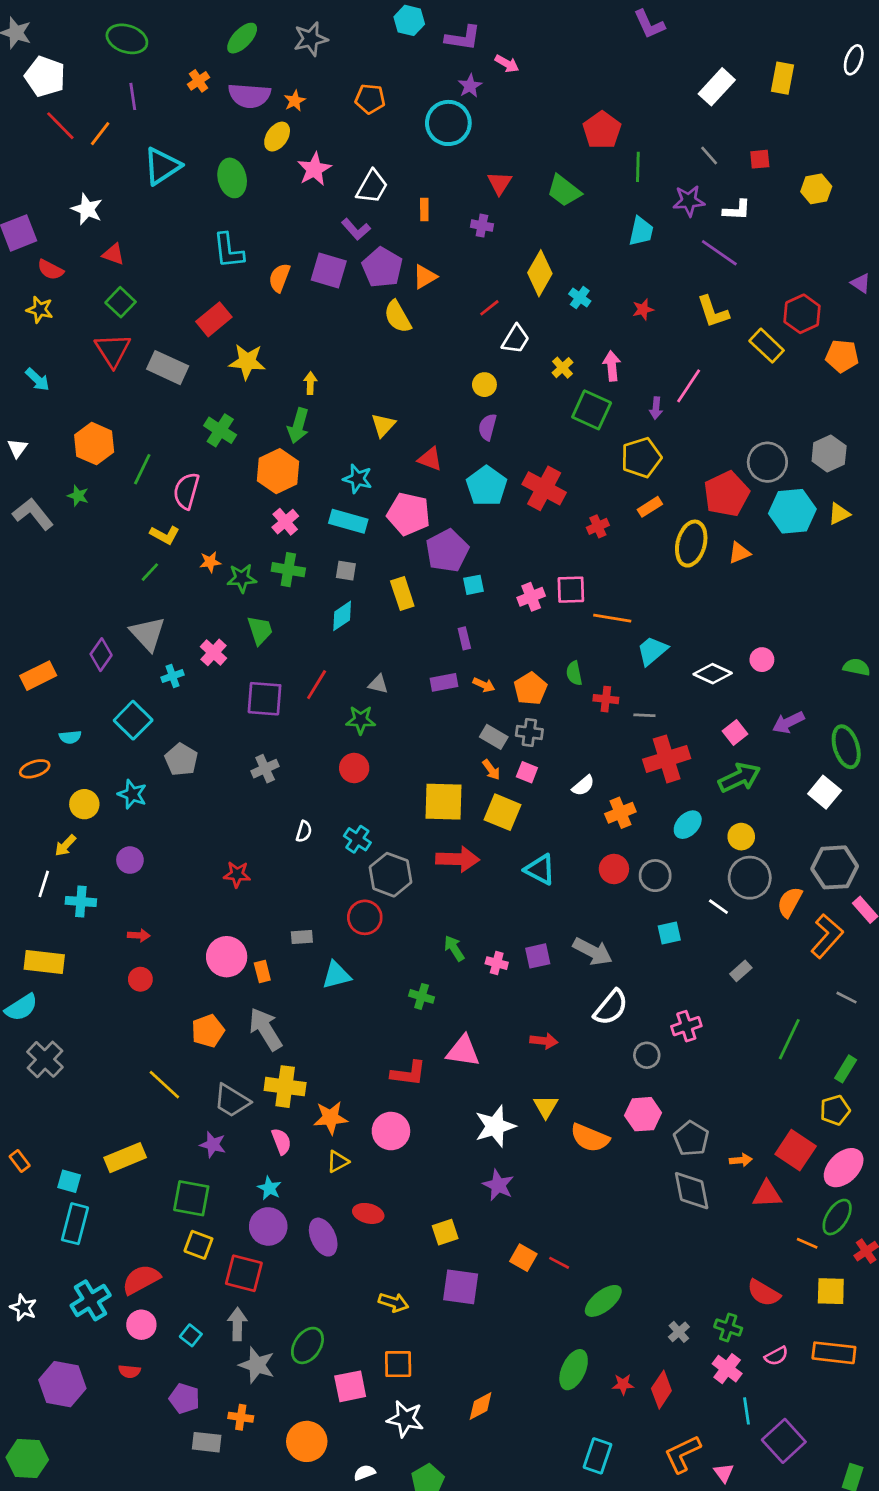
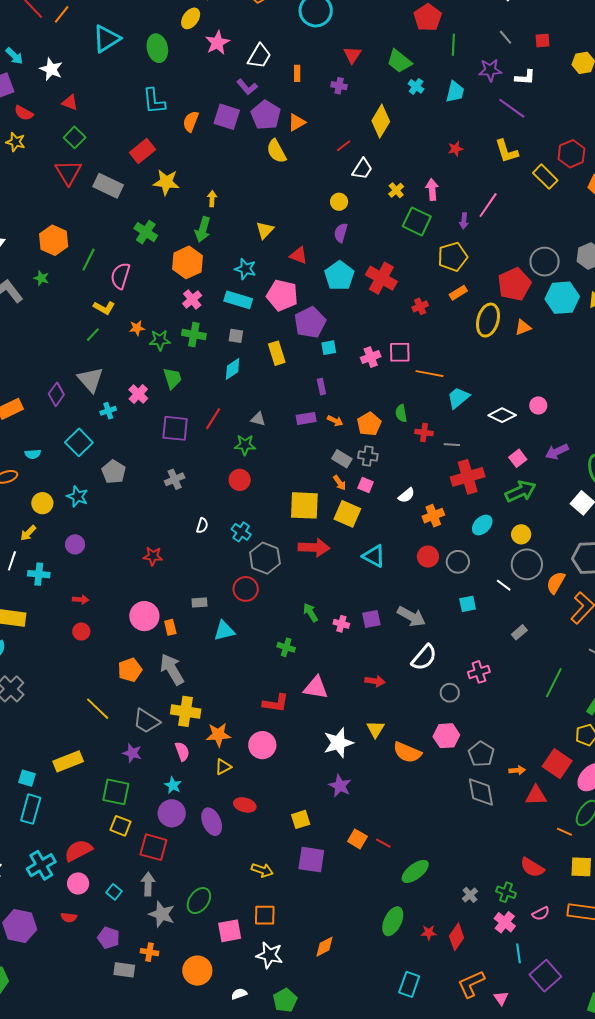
cyan cross: (580, 298) -> (416, 86), moved
cyan arrow: (37, 379) -> (14, 56), moved

